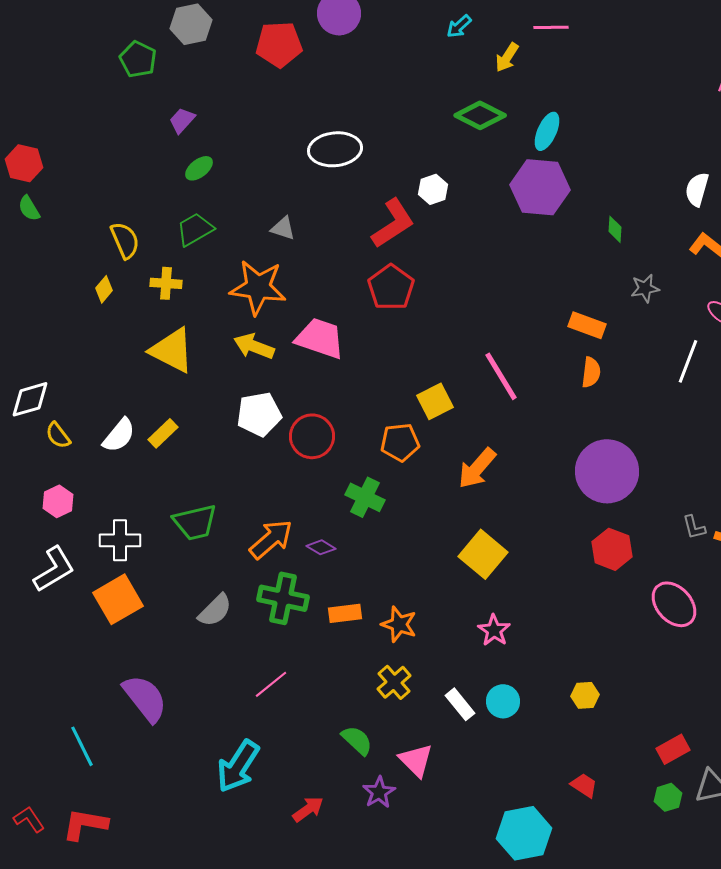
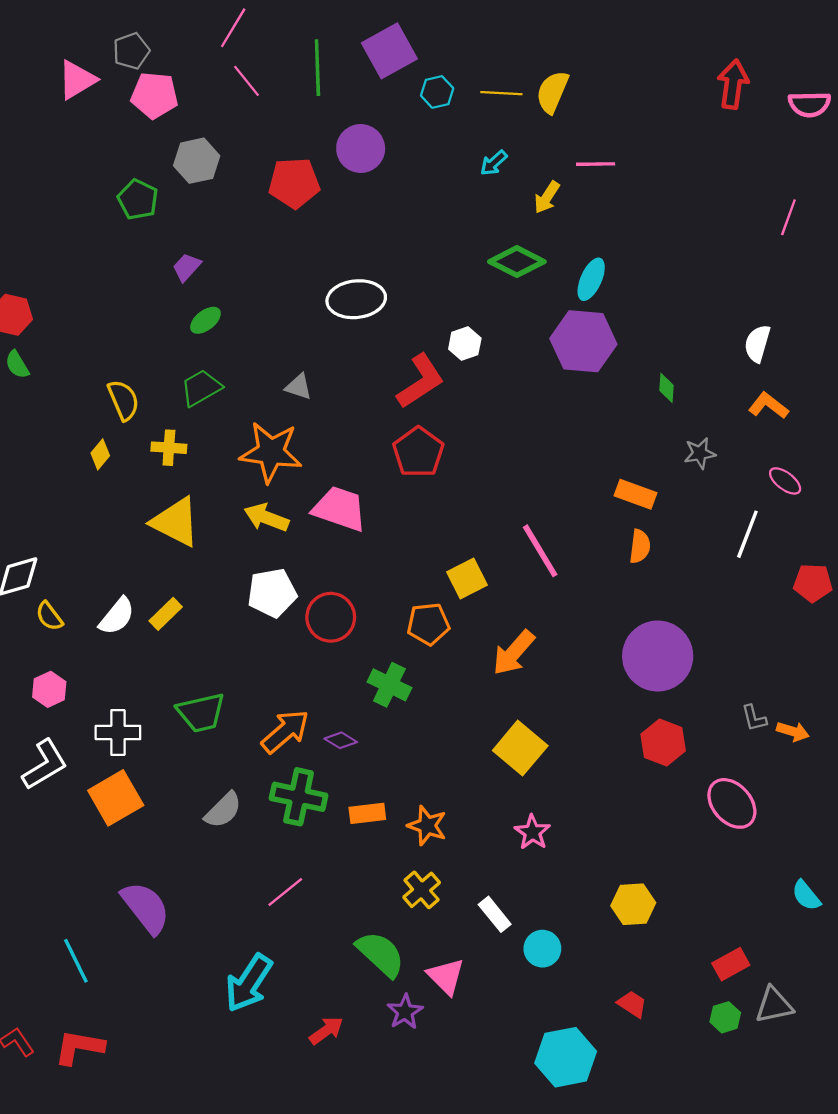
yellow hexagon: (585, 695) -> (633, 904), size x1.4
cyan circle: (503, 701) -> (542, 949), moved
green semicircle: (357, 740) -> (381, 954), size x1.4

